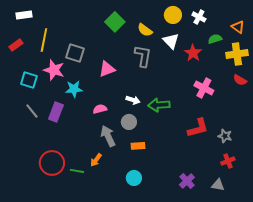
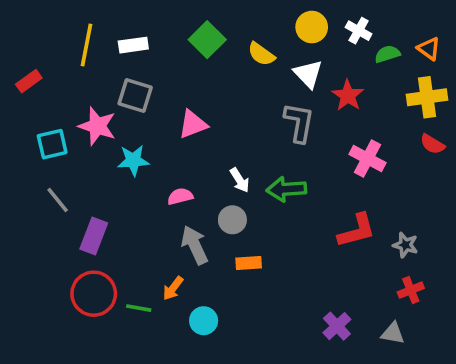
white rectangle: (24, 15) -> (133, 45), moved
green semicircle: (215, 39) -> (387, 54), moved
yellow line: (44, 40) -> (86, 45), moved
gray L-shape: (143, 56) -> (299, 123), moved
cyan square: (29, 80) -> (52, 144), turned -30
white arrow: (133, 100) -> (240, 180), turned 40
purple rectangle: (56, 112) -> (94, 236), moved
cyan circle: (134, 178) -> (204, 321), moved

